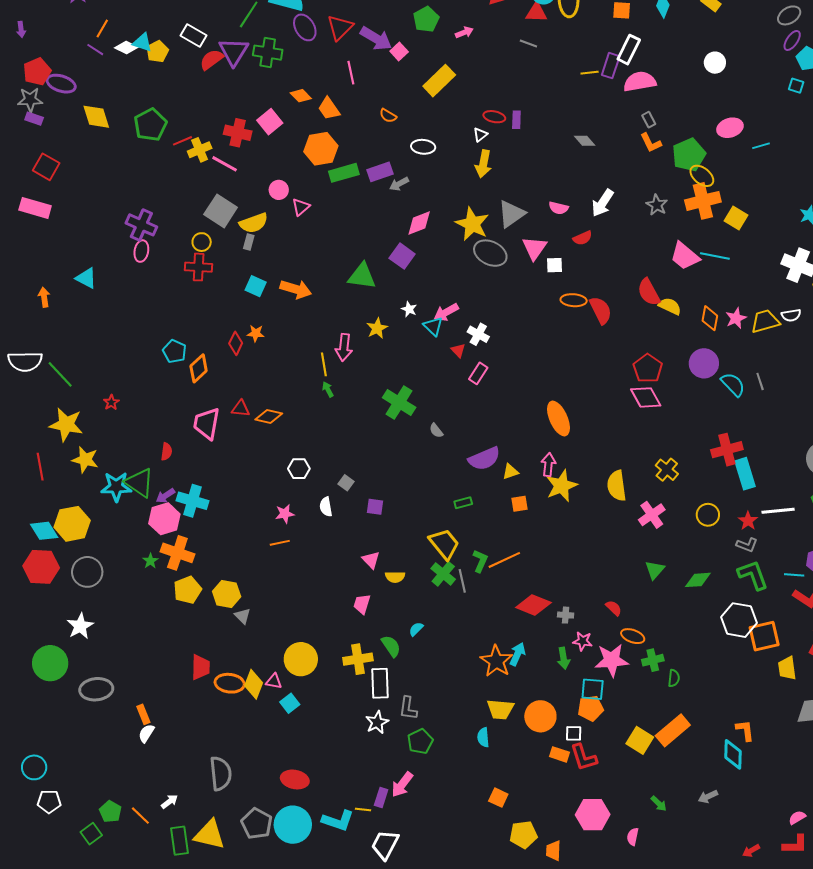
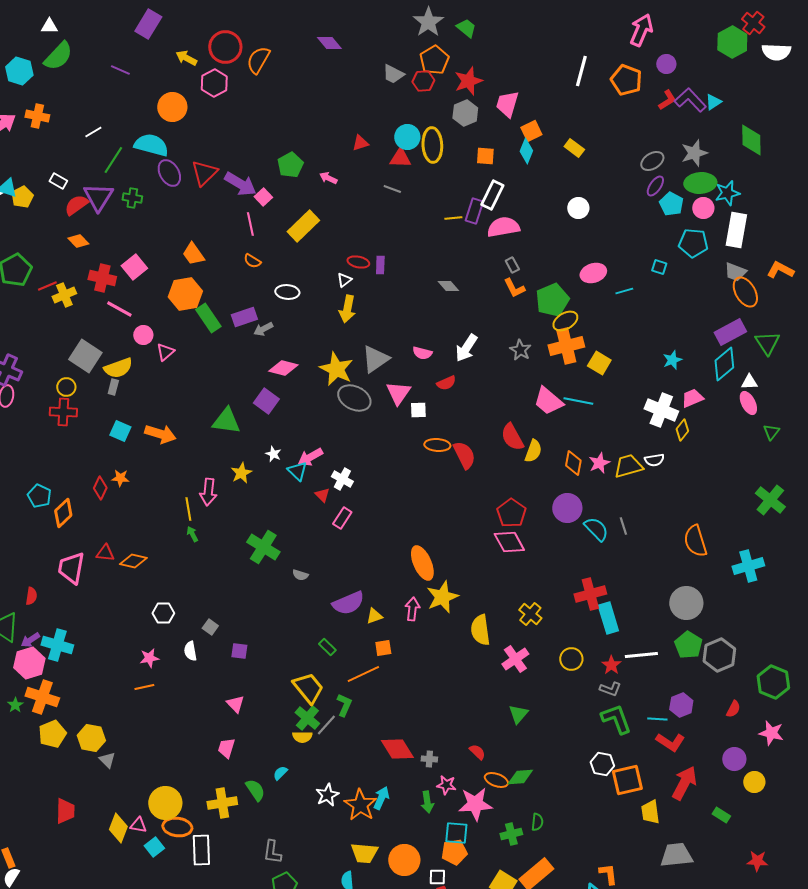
pink arrow: (464, 32) -> (328, 178), turned -132
white rectangle: (194, 35) -> (58, 181), size x0.7
green cross: (268, 53) -> (132, 198), size x0.7
pink line: (351, 73) -> (250, 224), moved
cyan square: (796, 86) -> (659, 267), moved
orange diamond: (301, 96) -> (78, 241), moved
pink line: (225, 164) -> (119, 309), moved
green rectangle: (344, 173) -> (208, 318), turned 72
yellow ellipse: (702, 176) -> (565, 321), turned -70
pink diamond: (419, 223) -> (283, 368), turned 36
yellow semicircle: (670, 306) -> (533, 451), turned 85
gray semicircle: (436, 431) -> (300, 575), turned -35
yellow star: (562, 486) -> (442, 597), moved
green rectangle: (463, 503) -> (327, 647), turned 60
orange line: (504, 560) -> (363, 674), moved
yellow semicircle: (395, 577) -> (302, 737), moved
green diamond: (698, 580) -> (520, 777), moved
gray line: (462, 581) -> (326, 725), turned 55
red diamond: (533, 605) -> (397, 749), turned 36
white hexagon: (739, 620) -> (602, 764), size x0.7
green cross: (653, 660) -> (511, 834), moved
orange ellipse: (230, 683) -> (177, 827), moved
white rectangle: (380, 683) -> (201, 850), moved
white star: (377, 722) -> (327, 795), moved

